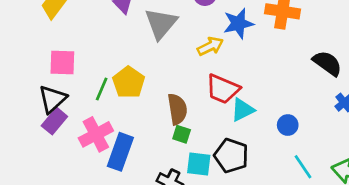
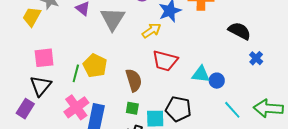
cyan triangle: (243, 110) -> (201, 74), moved, turned 42
purple rectangle: (54, 121) -> (25, 109), moved
green square: (182, 134) -> (132, 108), moved

